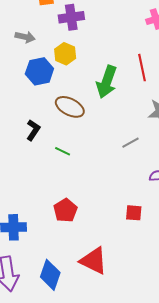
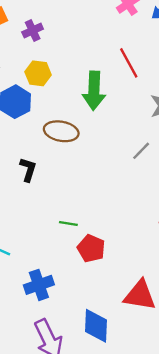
purple cross: (71, 17) -> (33, 30), size x0.7
green line: (63, 151) -> (68, 224), moved

